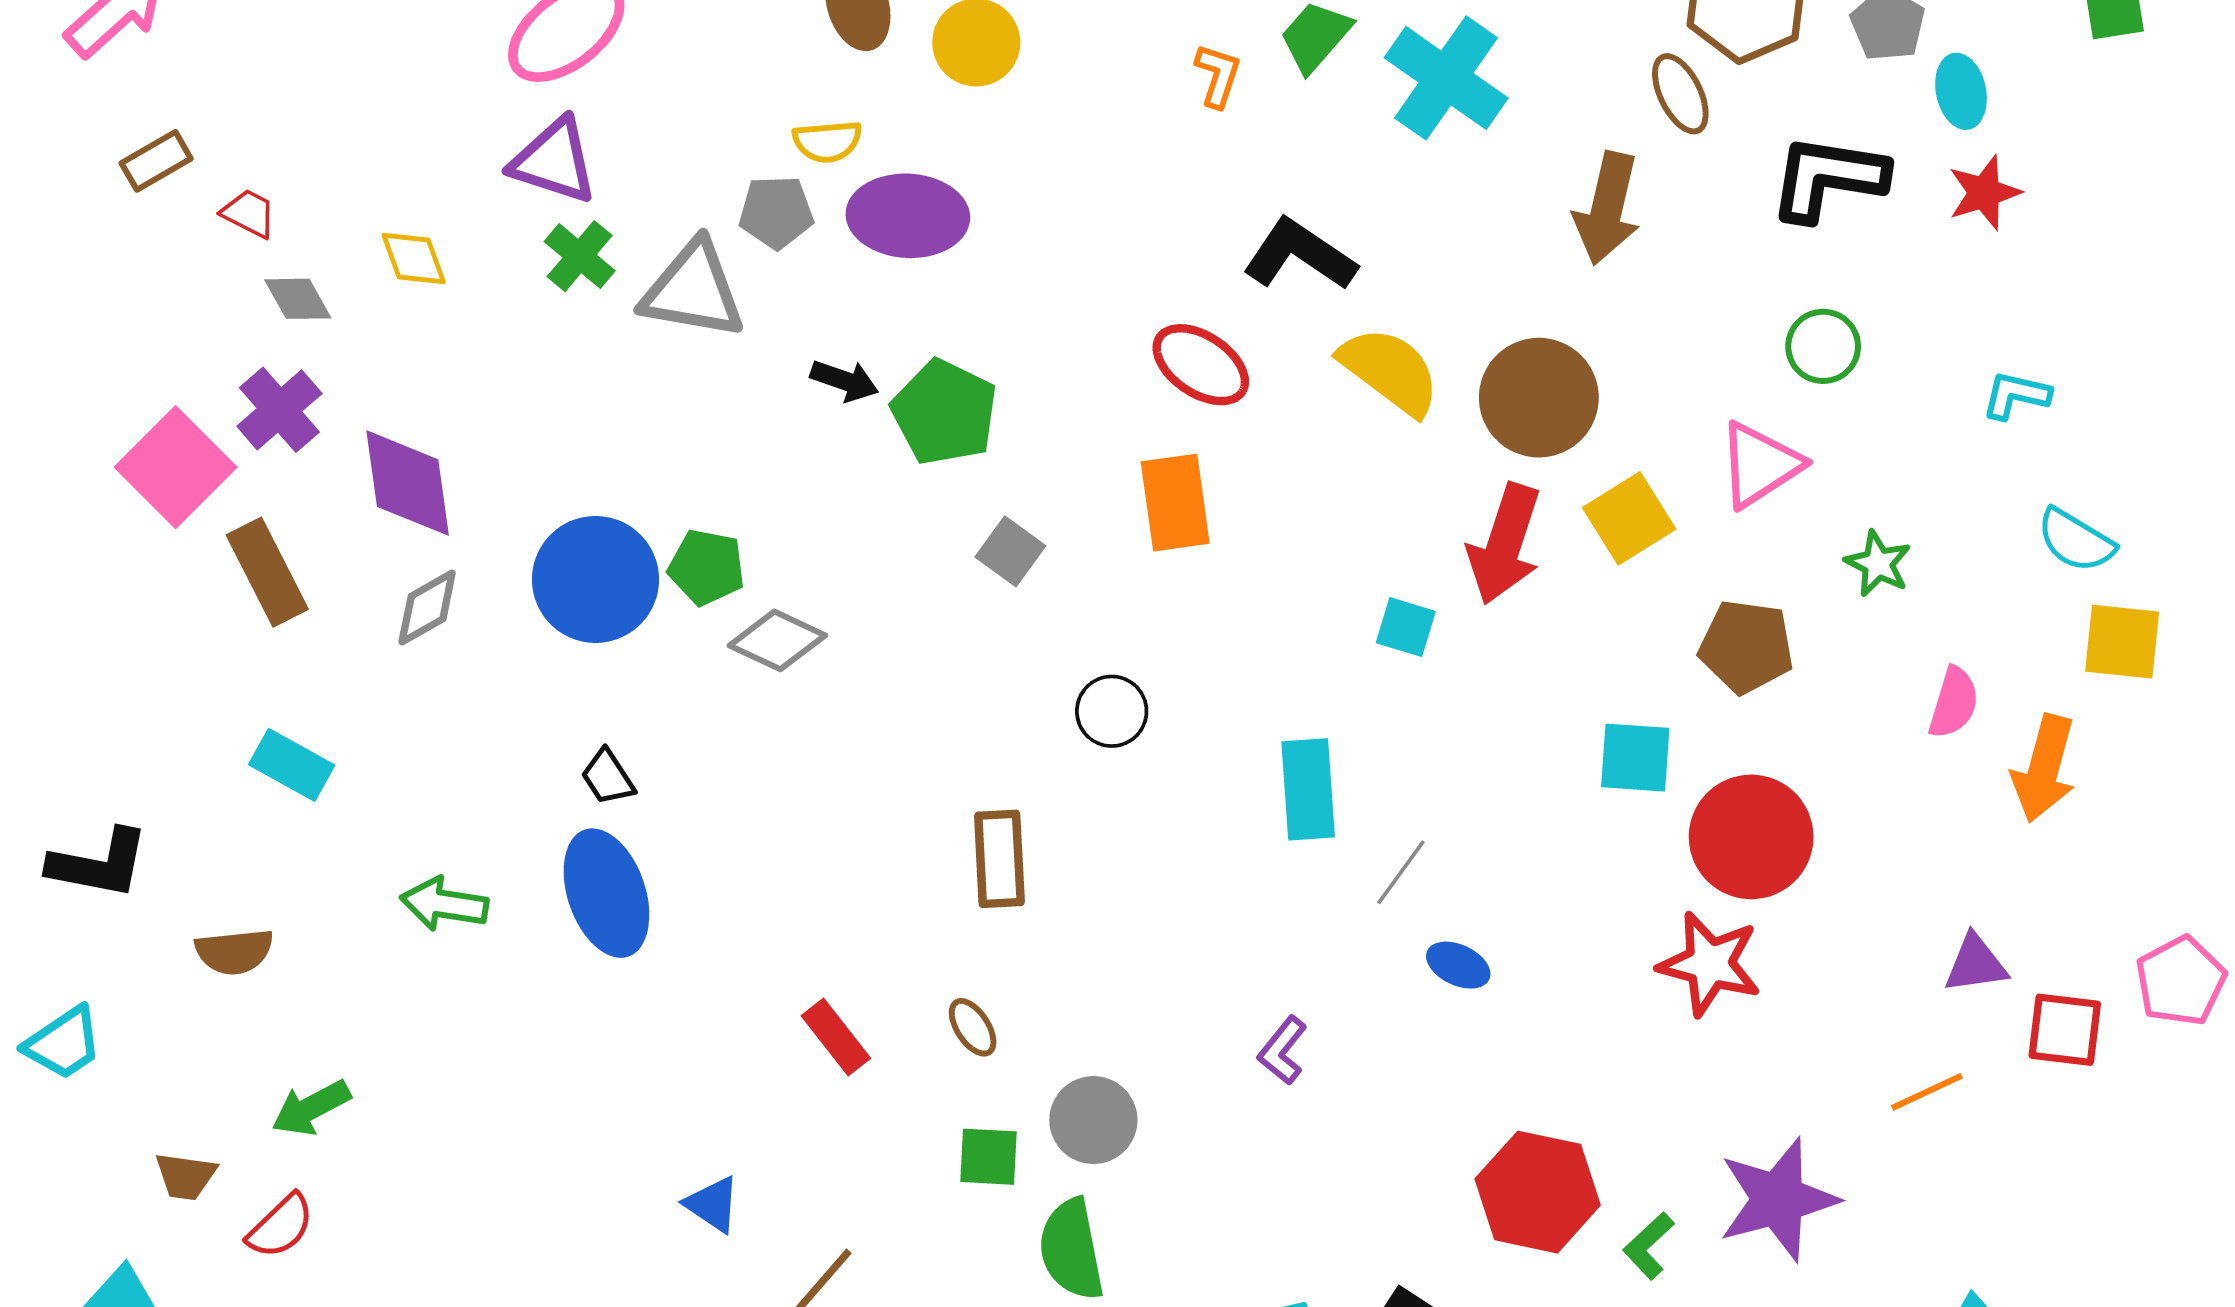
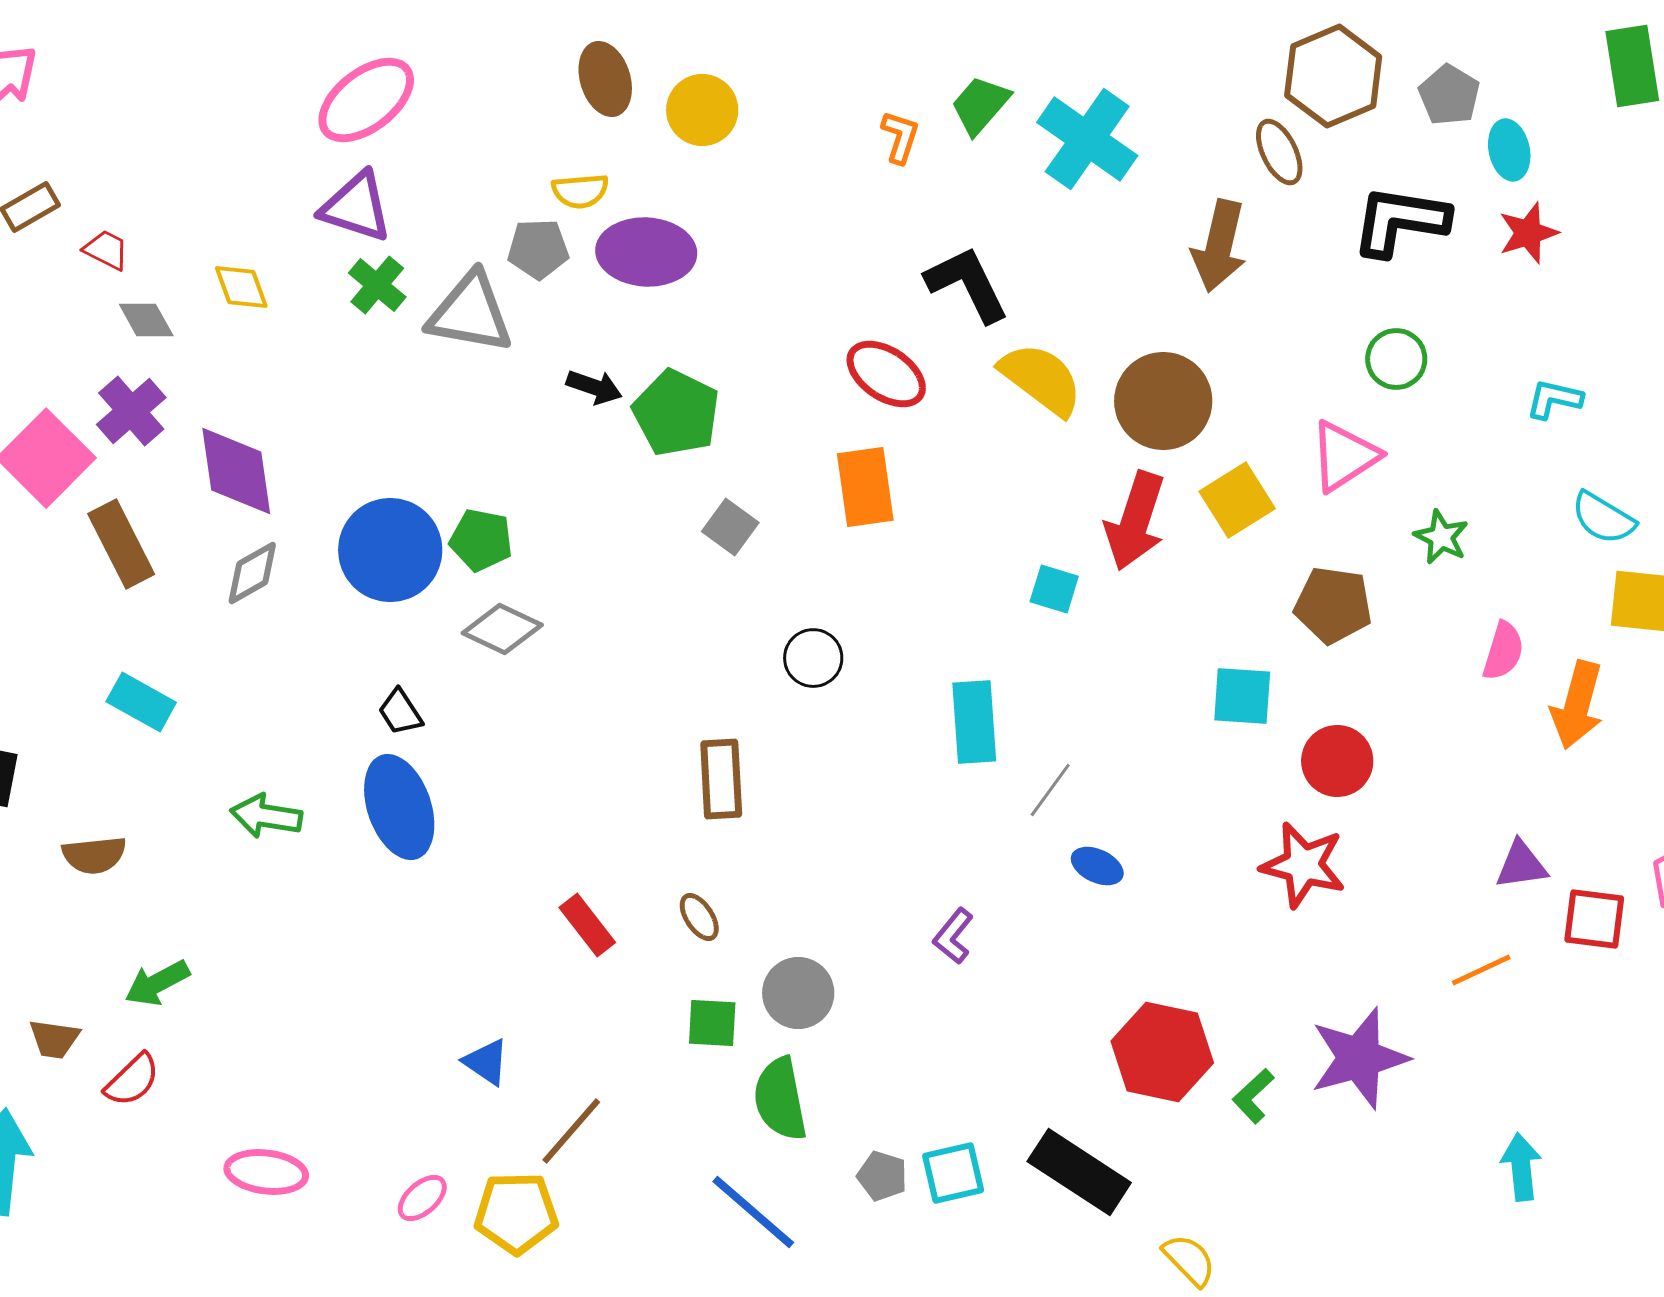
black L-shape: (1300, 255) -> (967, 284), turned 30
gray diamond: (777, 640) -> (502, 629), moved
red circle: (1751, 837) -> (1337, 761), size x0.7

